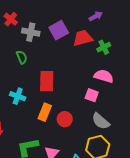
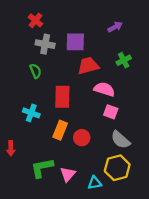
red cross: (11, 19) -> (35, 20), moved
purple square: (59, 30) -> (75, 42), turned 30
red trapezoid: (83, 38) -> (88, 66), moved
pink semicircle: (104, 76) -> (104, 89), moved

